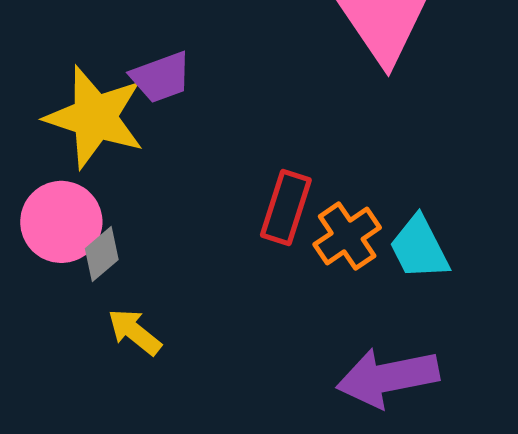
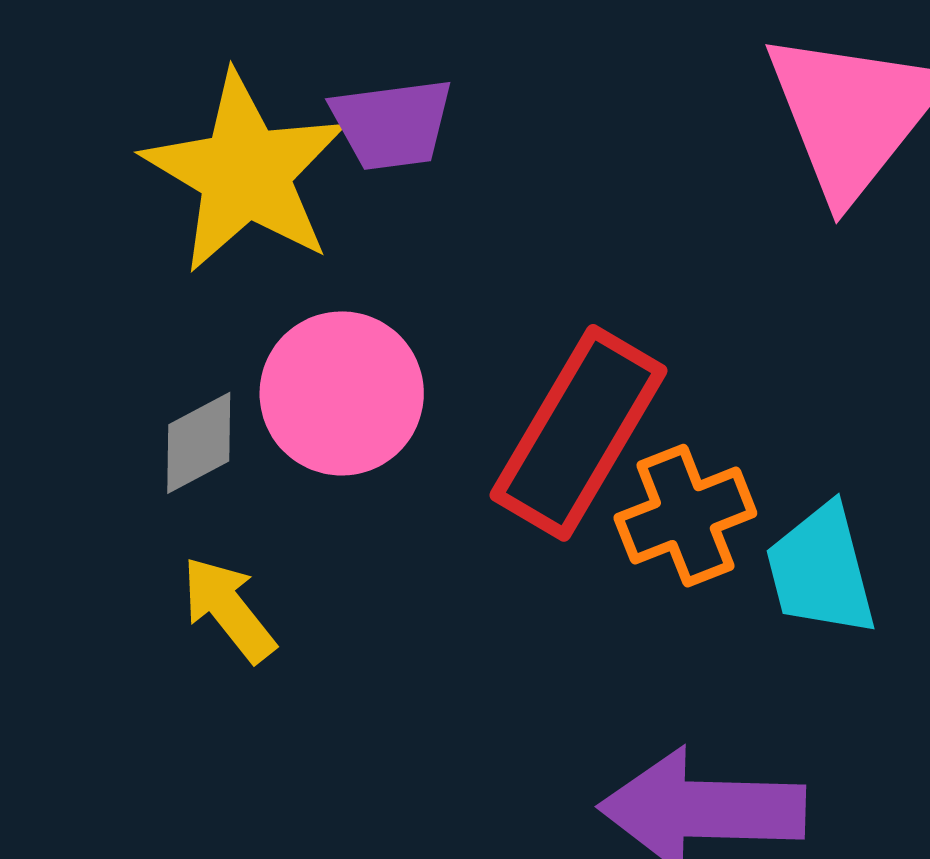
red rectangle: (286, 207) -> (578, 433), size x1.4
pink circle: (61, 222) -> (342, 393), moved

